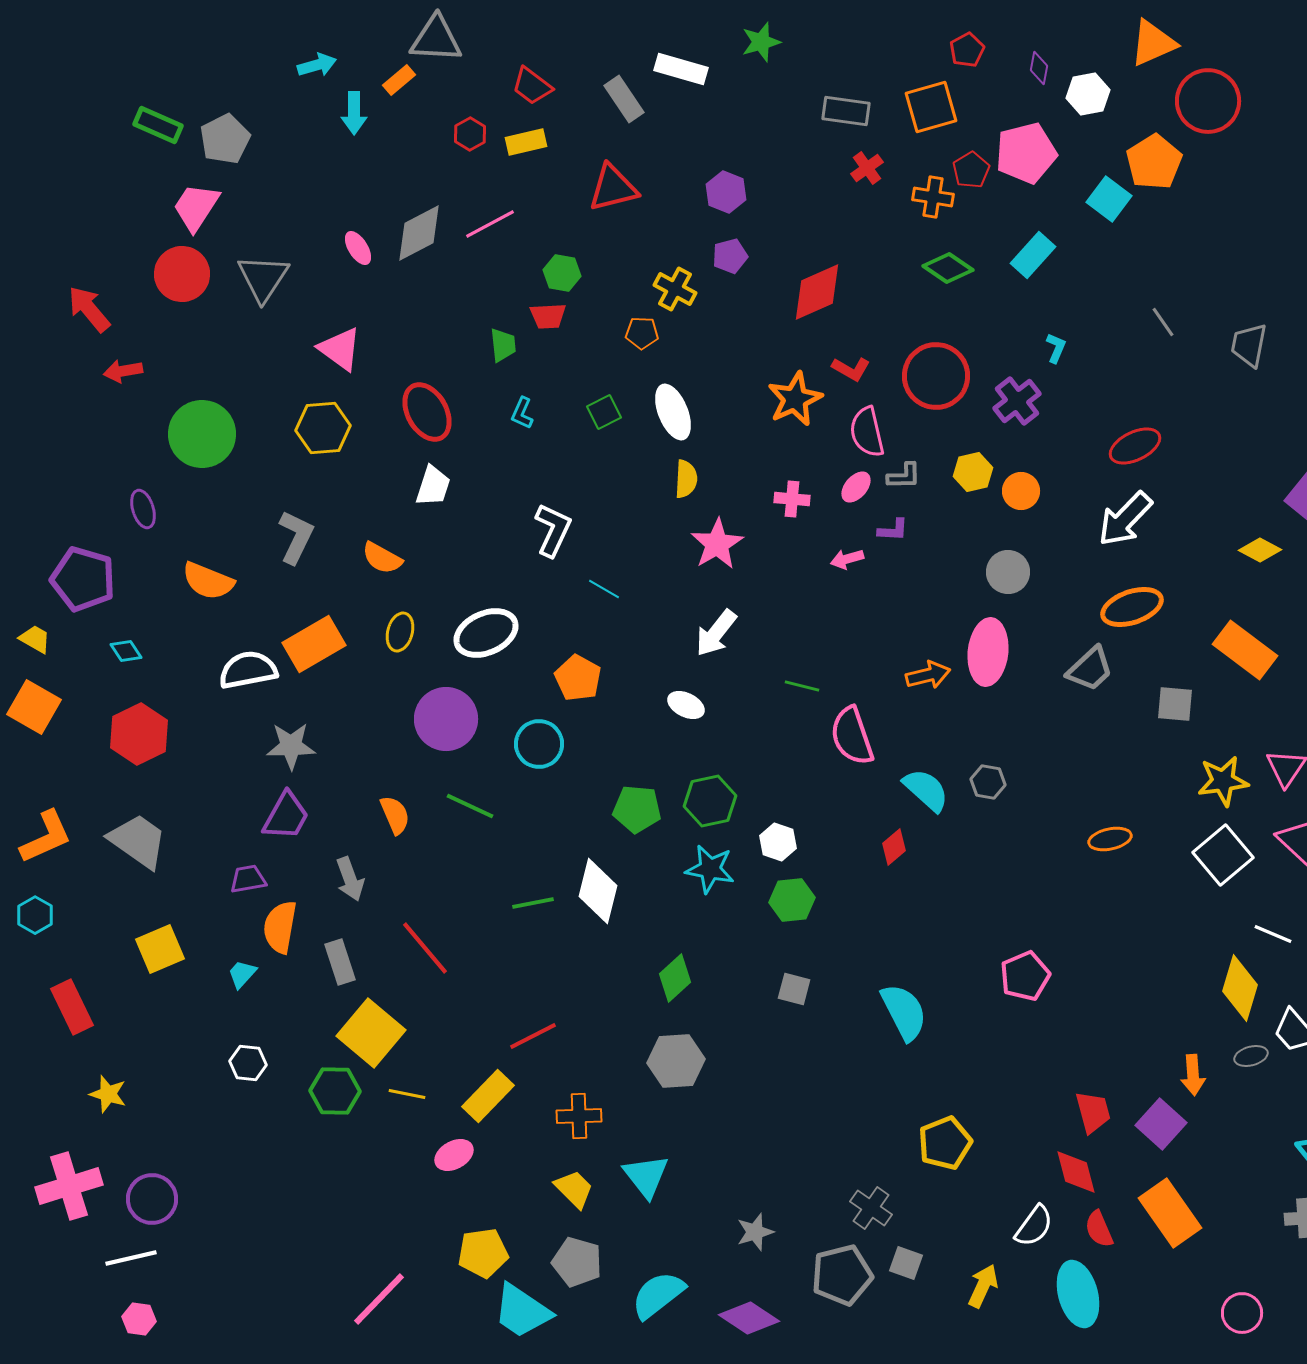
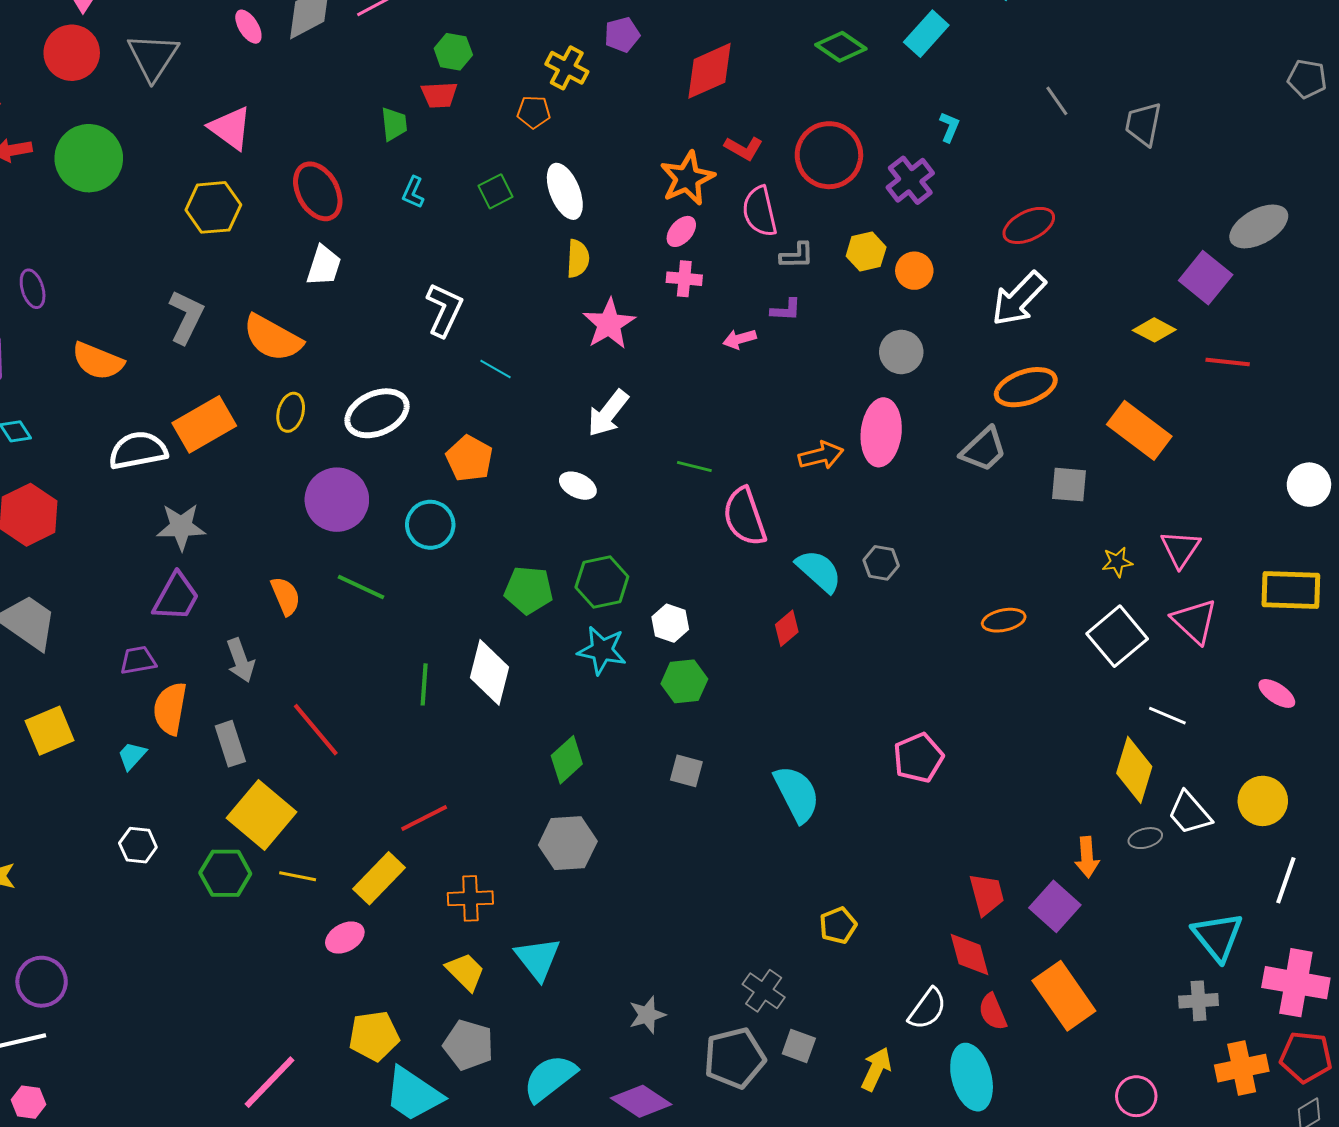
green circle: (202, 434) -> (89, 158), moved
pink ellipse: (856, 487) -> (681, 231), moved
orange semicircle: (382, 558) -> (273, 338), size x1.5
yellow star: (1223, 781) -> (1117, 562), size x0.6
green line: (533, 903) -> (424, 684), turned -75
yellow pentagon: (945, 1143) -> (838, 925), size x0.7

